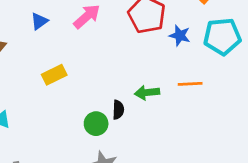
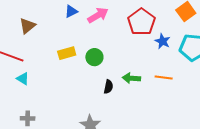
blue triangle: (39, 21) -> (71, 11), moved
green circle: (96, 124) -> (94, 57), moved

